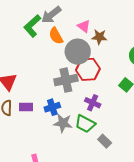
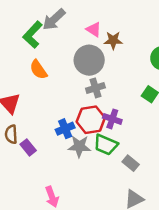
orange semicircle: (56, 36) -> (38, 70), moved
red hexagon: (88, 69) -> (91, 120), moved
gray cross: (66, 80) -> (95, 88), moved, size x0.7
purple rectangle: (26, 107) -> (28, 147), moved, turned 56

